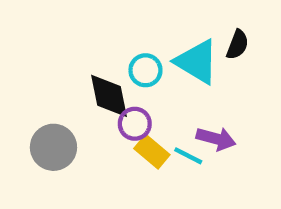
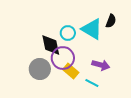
purple circle: (135, 124) -> (63, 58), size x1.5
gray circle: (53, 147) -> (40, 69), moved
cyan line: (188, 156) -> (92, 83), moved

